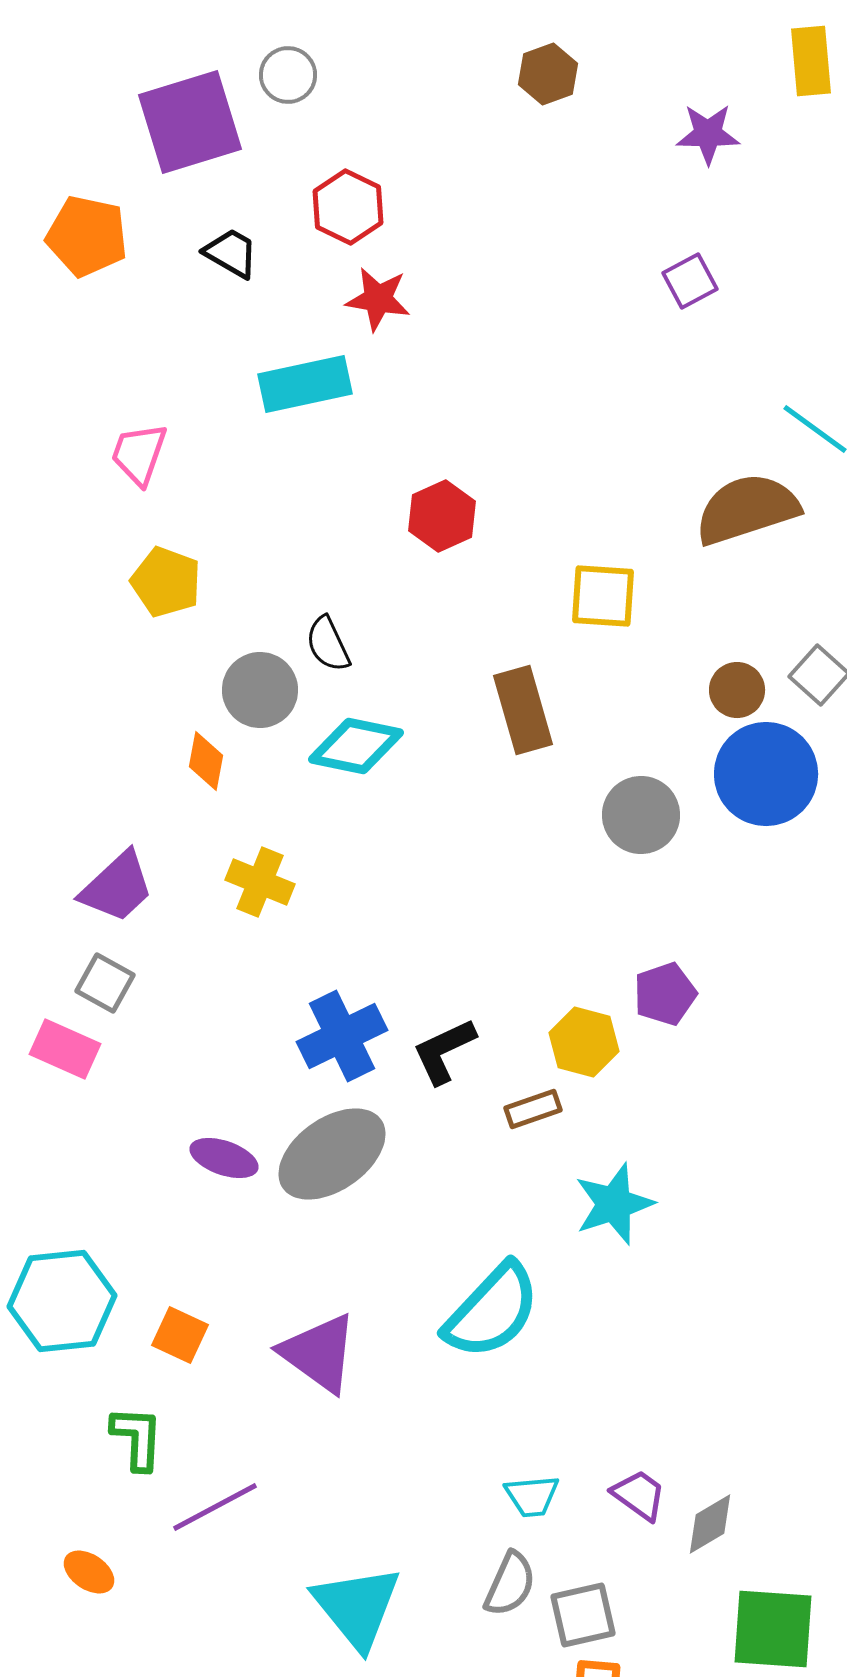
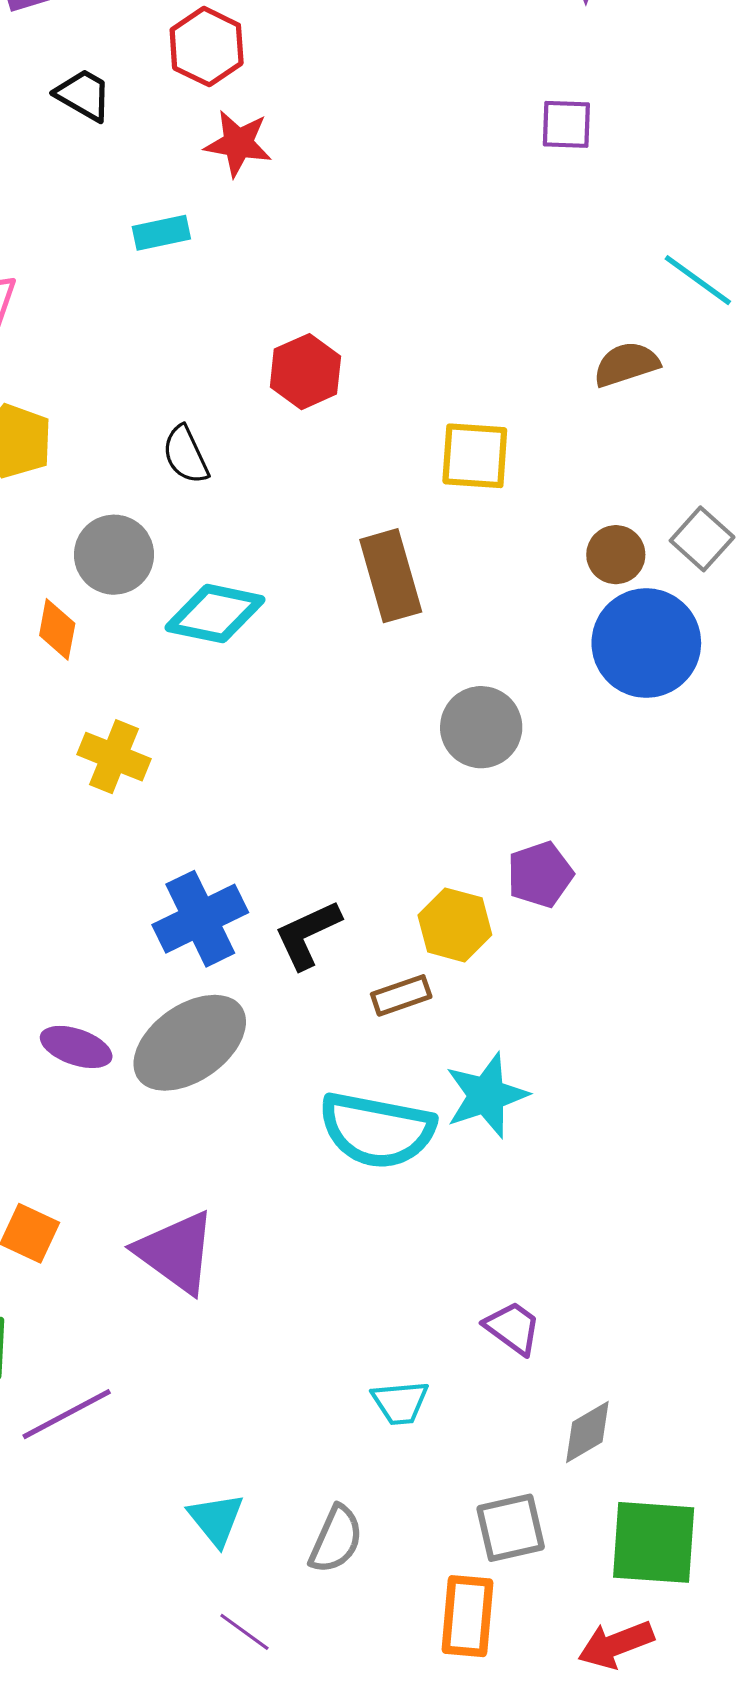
purple square: (690, 281) -> (566, 124), turned 30
cyan rectangle: (305, 384) -> (161, 233), size x0.6
brown semicircle: (747, 509) -> (626, 364), size x0.6
black semicircle: (328, 644) -> (186, 455), moved
gray circle: (641, 815) -> (481, 727), moved
cyan semicircle: (492, 1311) -> (377, 1130), moved, turned 58
purple trapezoid: (639, 1495) -> (513, 1328), moved
gray semicircle: (510, 1584) -> (336, 1539), moved
cyan triangle: (357, 1607) -> (216, 1519), size x0.6
gray square: (583, 1615) -> (511, 1528), moved

